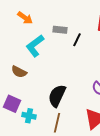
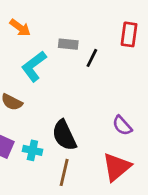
black semicircle: (57, 96) -> (64, 135), turned -50
cyan cross: (29, 116) -> (32, 150), moved

